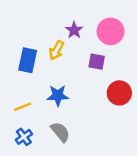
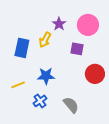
gray semicircle: (60, 132) -> (71, 105), moved
blue cross: (24, 137) -> (40, 101), moved

